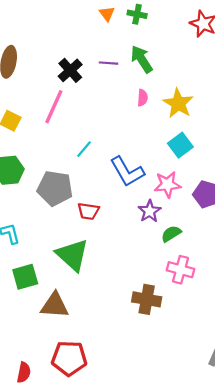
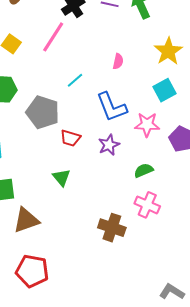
pink semicircle: (143, 98) -> (118, 61), moved
purple star: (150, 211) -> (109, 145), moved
green triangle: (72, 255) -> (61, 177), moved, size x0.6
brown triangle: (55, 305) -> (26, 220), turned -32

